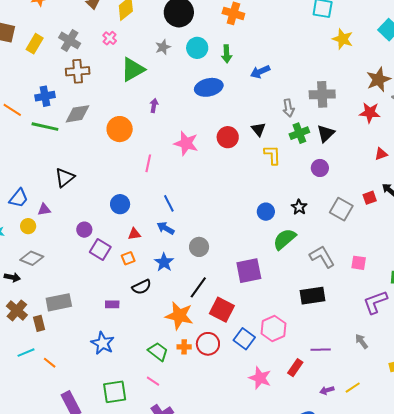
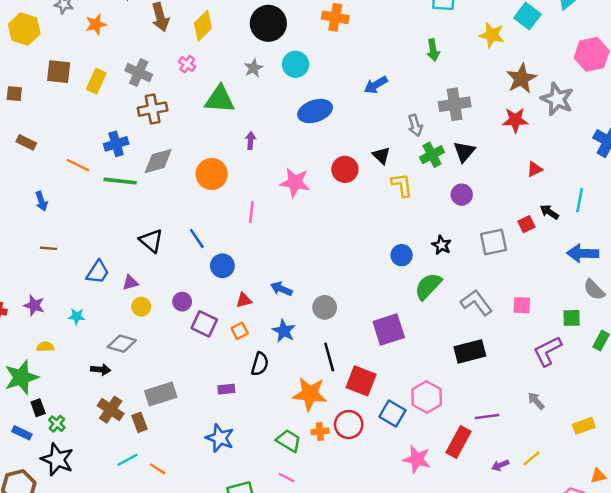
yellow star: (343, 39) -> (492, 35), moved
green arrow: (227, 54) -> (433, 50), moved
green triangle: (133, 69) -> (220, 99), turned 40
black triangle: (65, 178) -> (151, 241), turned -35
blue line: (169, 203) -> (197, 238), moved
gray square: (341, 209) -> (493, 242), turned -35
yellow circle: (28, 226) -> (141, 307), moved
black semicircle: (142, 287) -> (260, 364), turned -42
black line: (198, 287) -> (329, 357), turned -45
red rectangle: (295, 368) -> (459, 442), size x1.4

